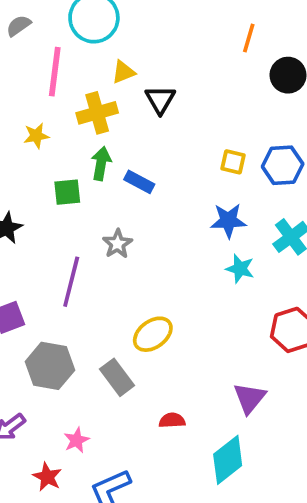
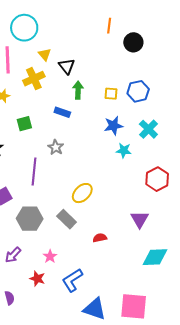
yellow triangle: (123, 72) -> (45, 54), turned -40
green arrow: (101, 164) -> (78, 90), moved
cyan diamond: (228, 460) -> (155, 257), moved, turned 44

